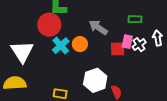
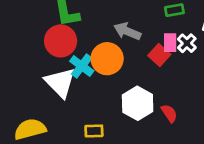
orange circle: (80, 44) -> (107, 59), size x1.5
red square: (118, 49) -> (159, 55), turned -35
white triangle: (22, 52) -> (60, 83), moved

